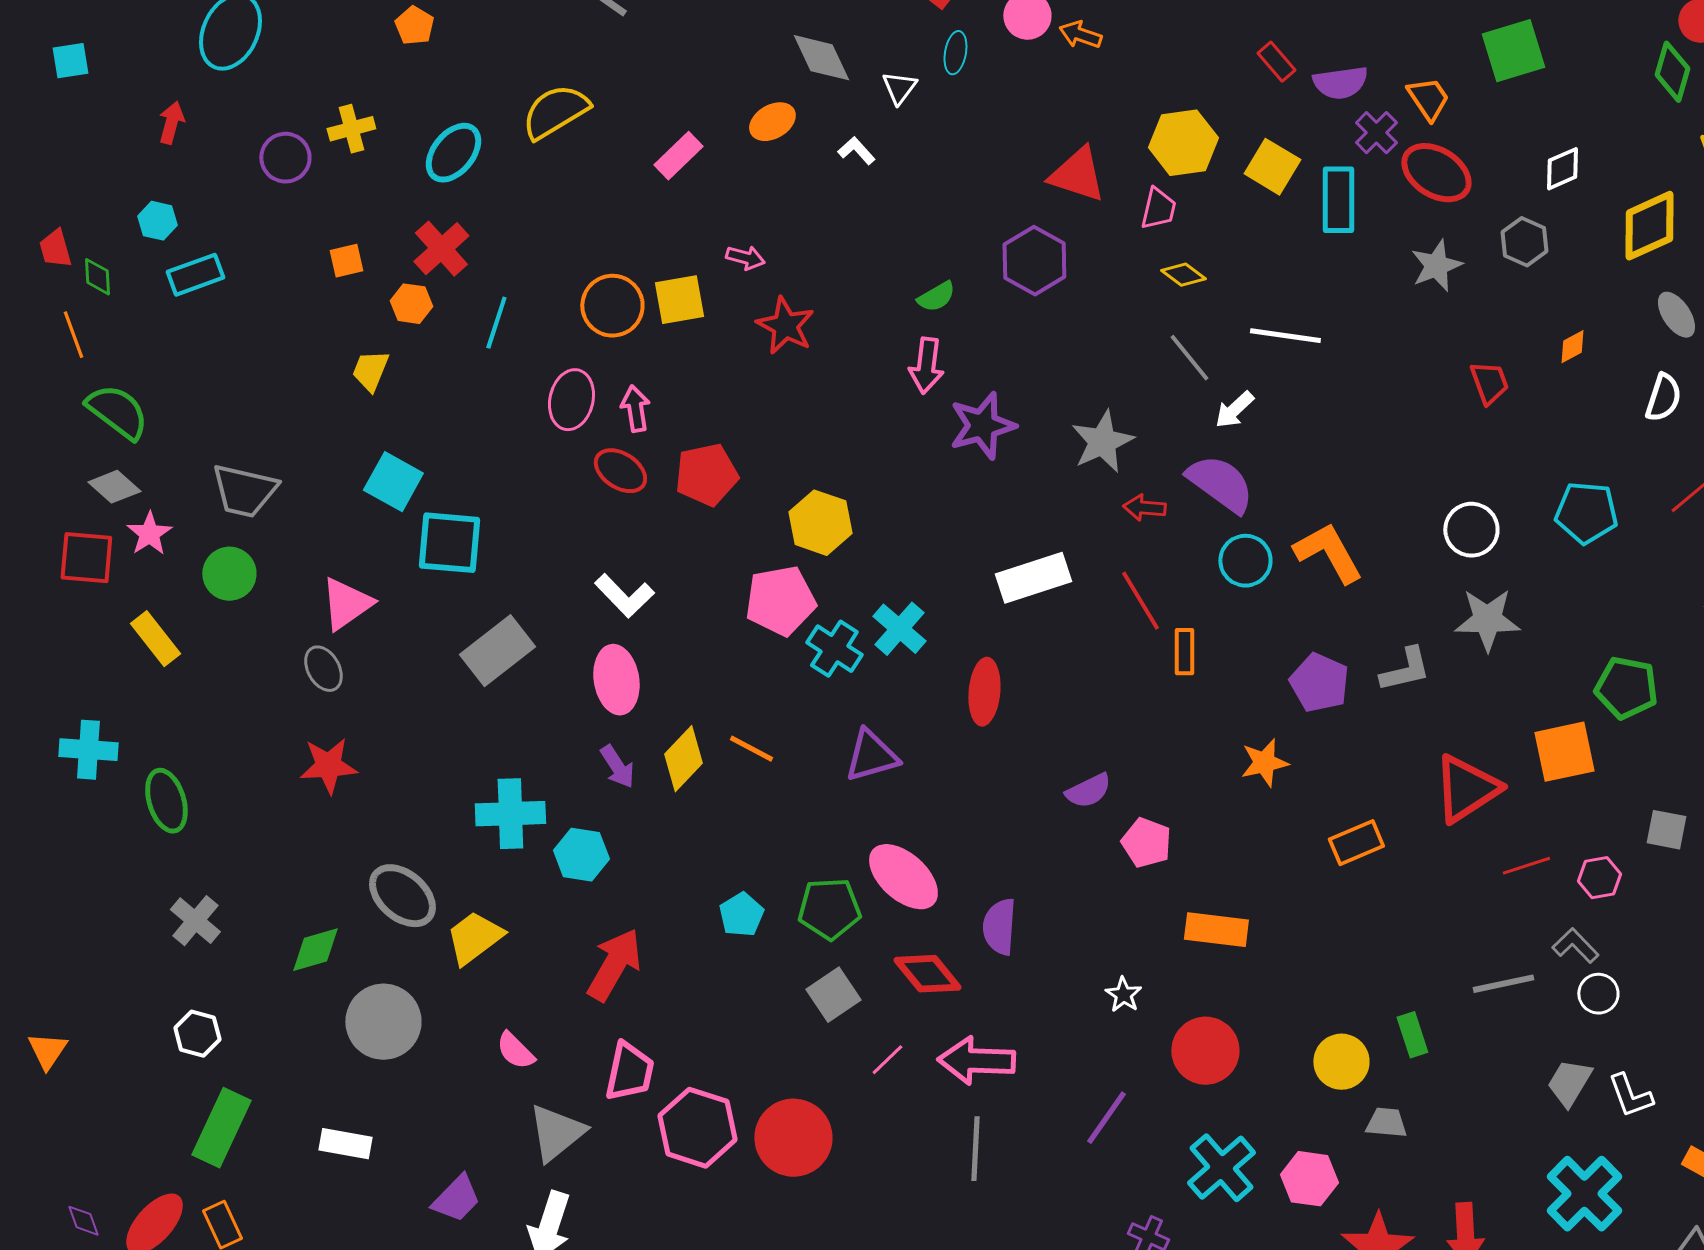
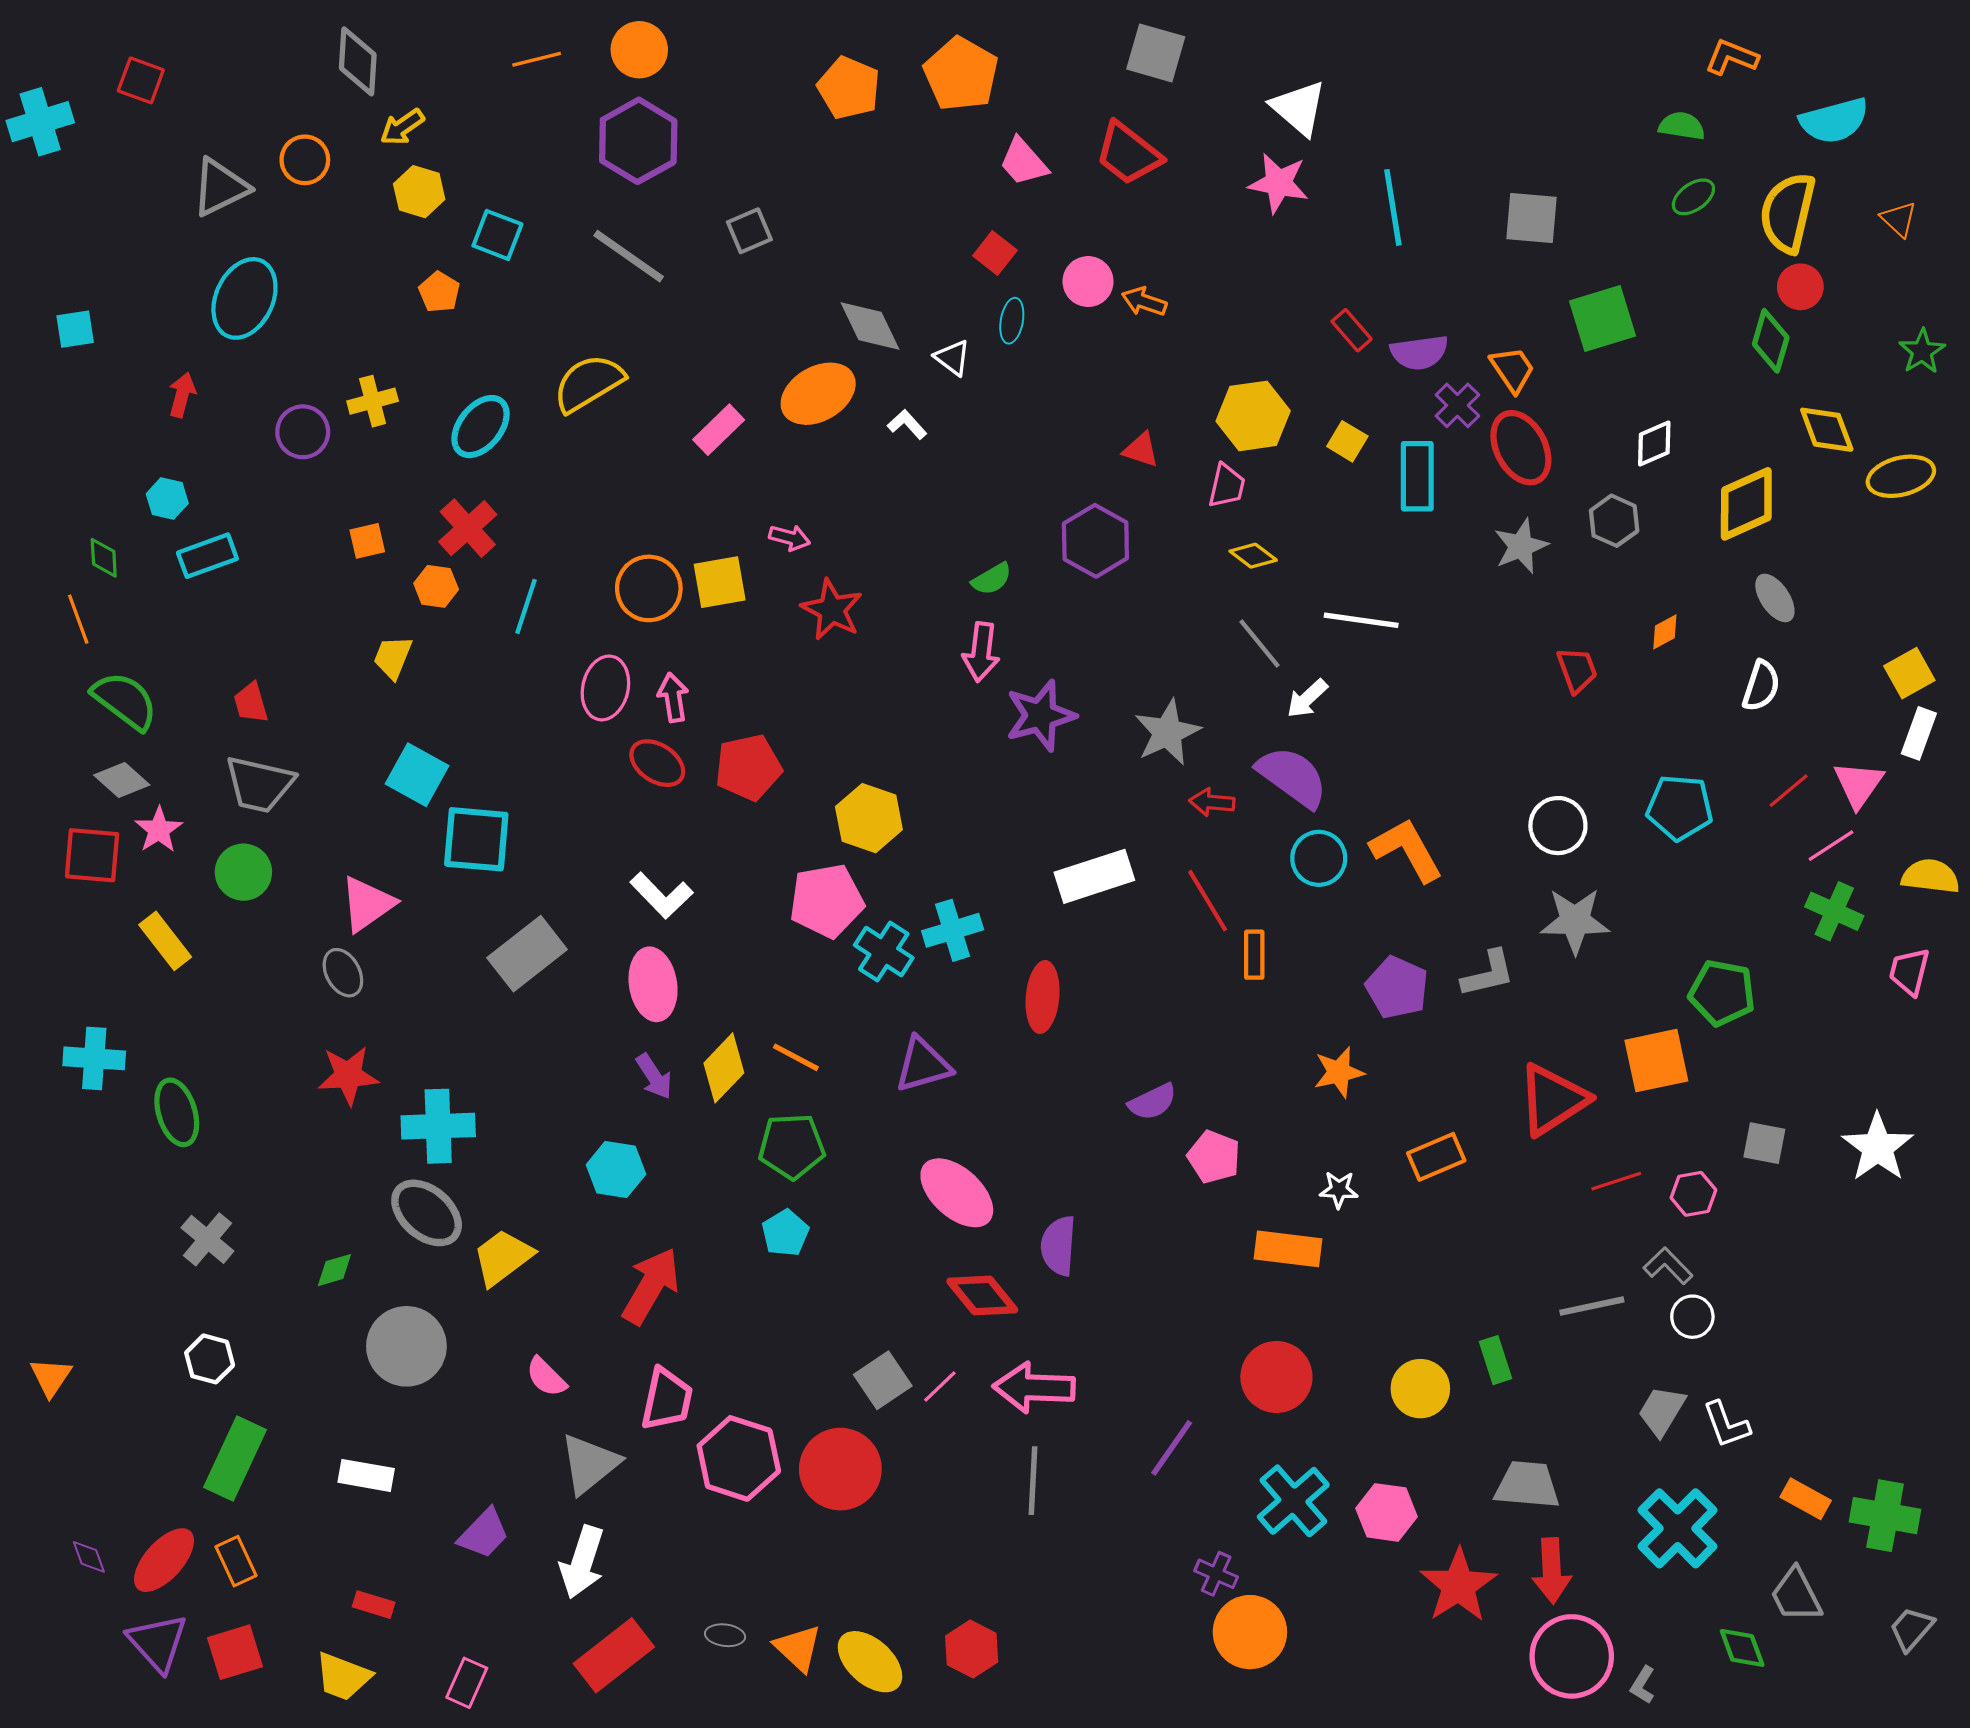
white triangle: (899, 88) -> (953, 358), turned -30
orange ellipse: (772, 122) -> (818, 394), size x1.5
yellow square: (1272, 167) -> (1347, 441), size x0.7
red ellipse: (1436, 173) -> (1521, 448), turned 30
red triangle: (1077, 175) -> (1141, 450), size x0.6
red trapezoid: (55, 249) -> (251, 703), moved
cyan cross: (899, 629) -> (953, 930), turned 32
cyan cross: (510, 814) -> (438, 1126), moved
green pentagon: (829, 909) -> (792, 1146), moved
green diamond: (315, 950) -> (334, 1270), size x0.7
gray square: (833, 995) -> (883, 1380), moved
white star: (1123, 995) -> (1339, 1190), moved, turned -30
gray trapezoid: (1386, 1123) -> (1527, 1485), moved, size x1.5

